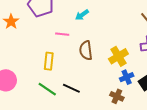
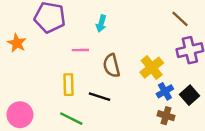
cyan arrow: (82, 15) -> (101, 24), turned -32
black line: (71, 88) -> (99, 97), moved
brown cross: (117, 96) -> (166, 116), moved

